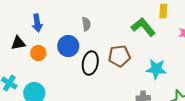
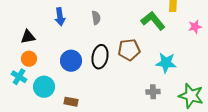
blue arrow: (37, 23) -> (60, 17), moved
blue circle: (68, 46) -> (71, 61), moved
orange circle: (38, 53) -> (29, 59), moved

